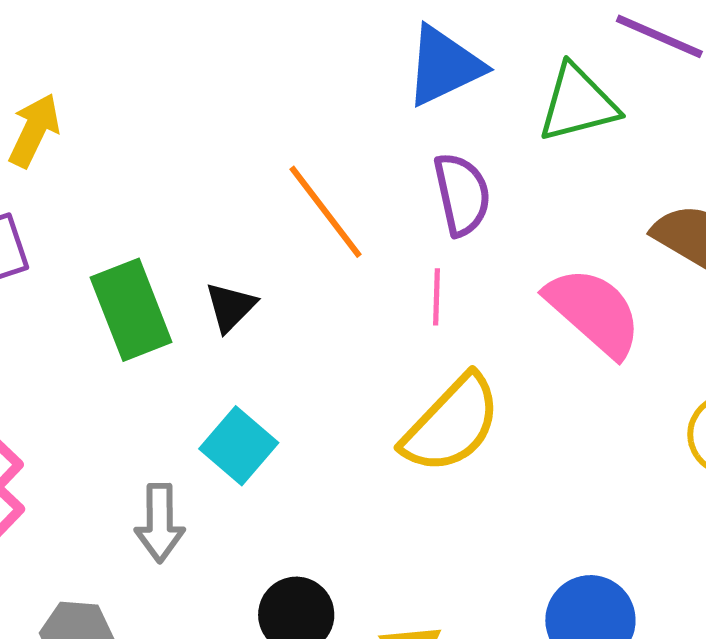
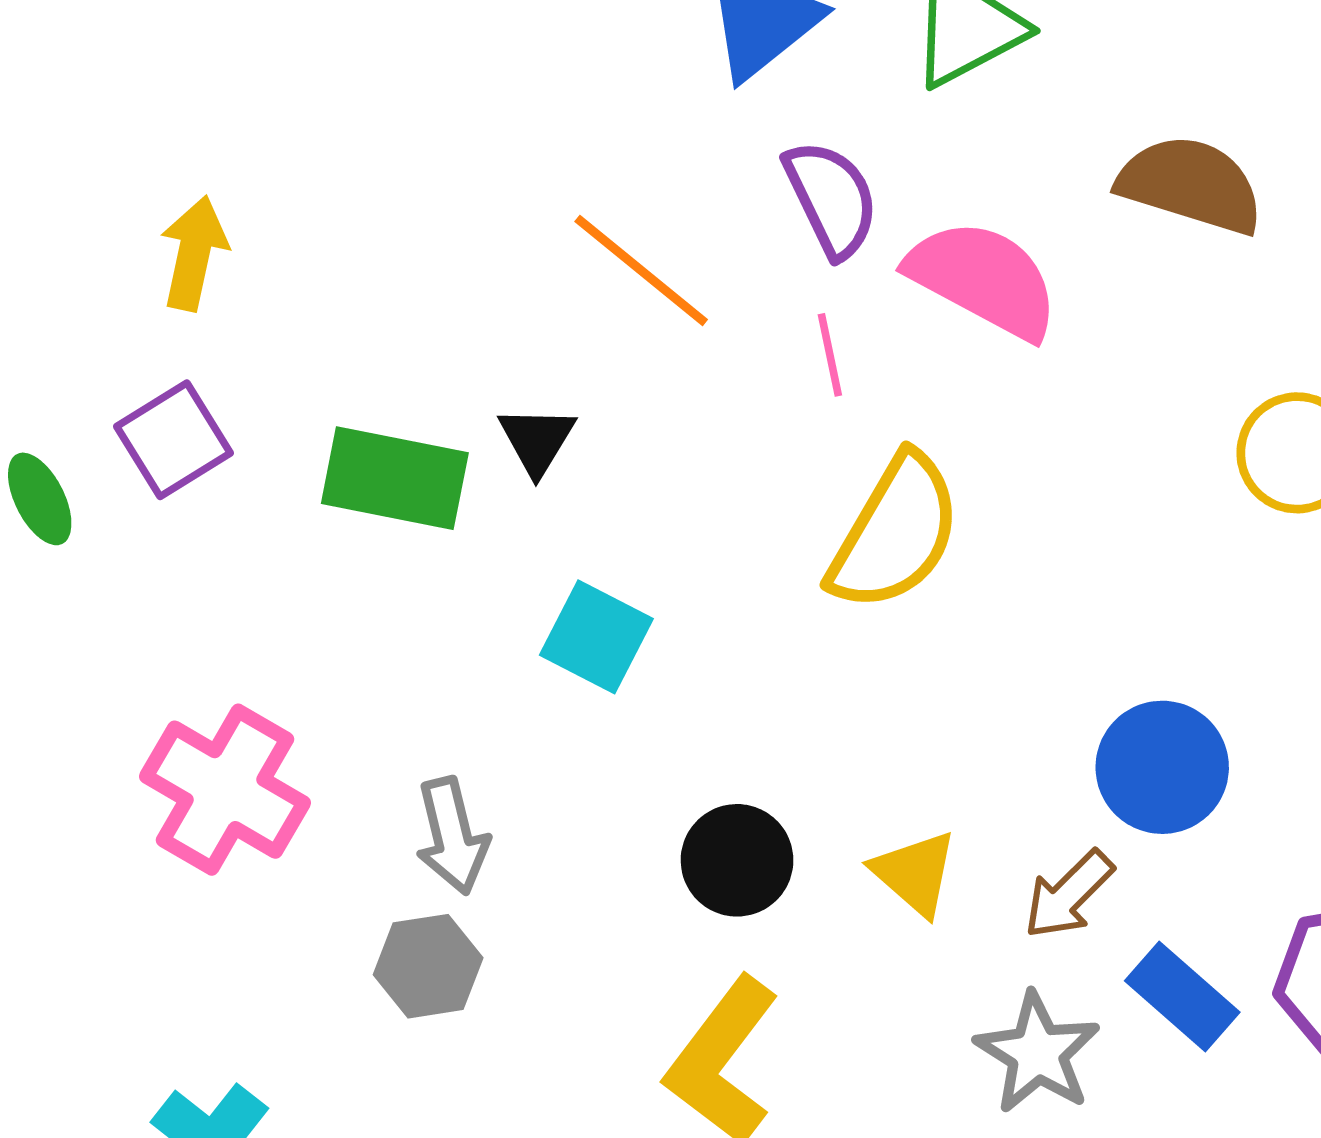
green rectangle: (131, 310) -> (395, 478), turned -44
pink semicircle: (594, 312) -> (983, 279), moved
gray arrow: (160, 523) -> (452, 836), moved

